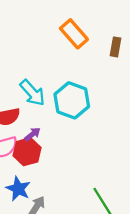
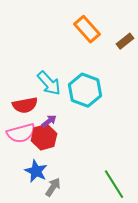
brown rectangle: (115, 47) -> (125, 41), turned 42

